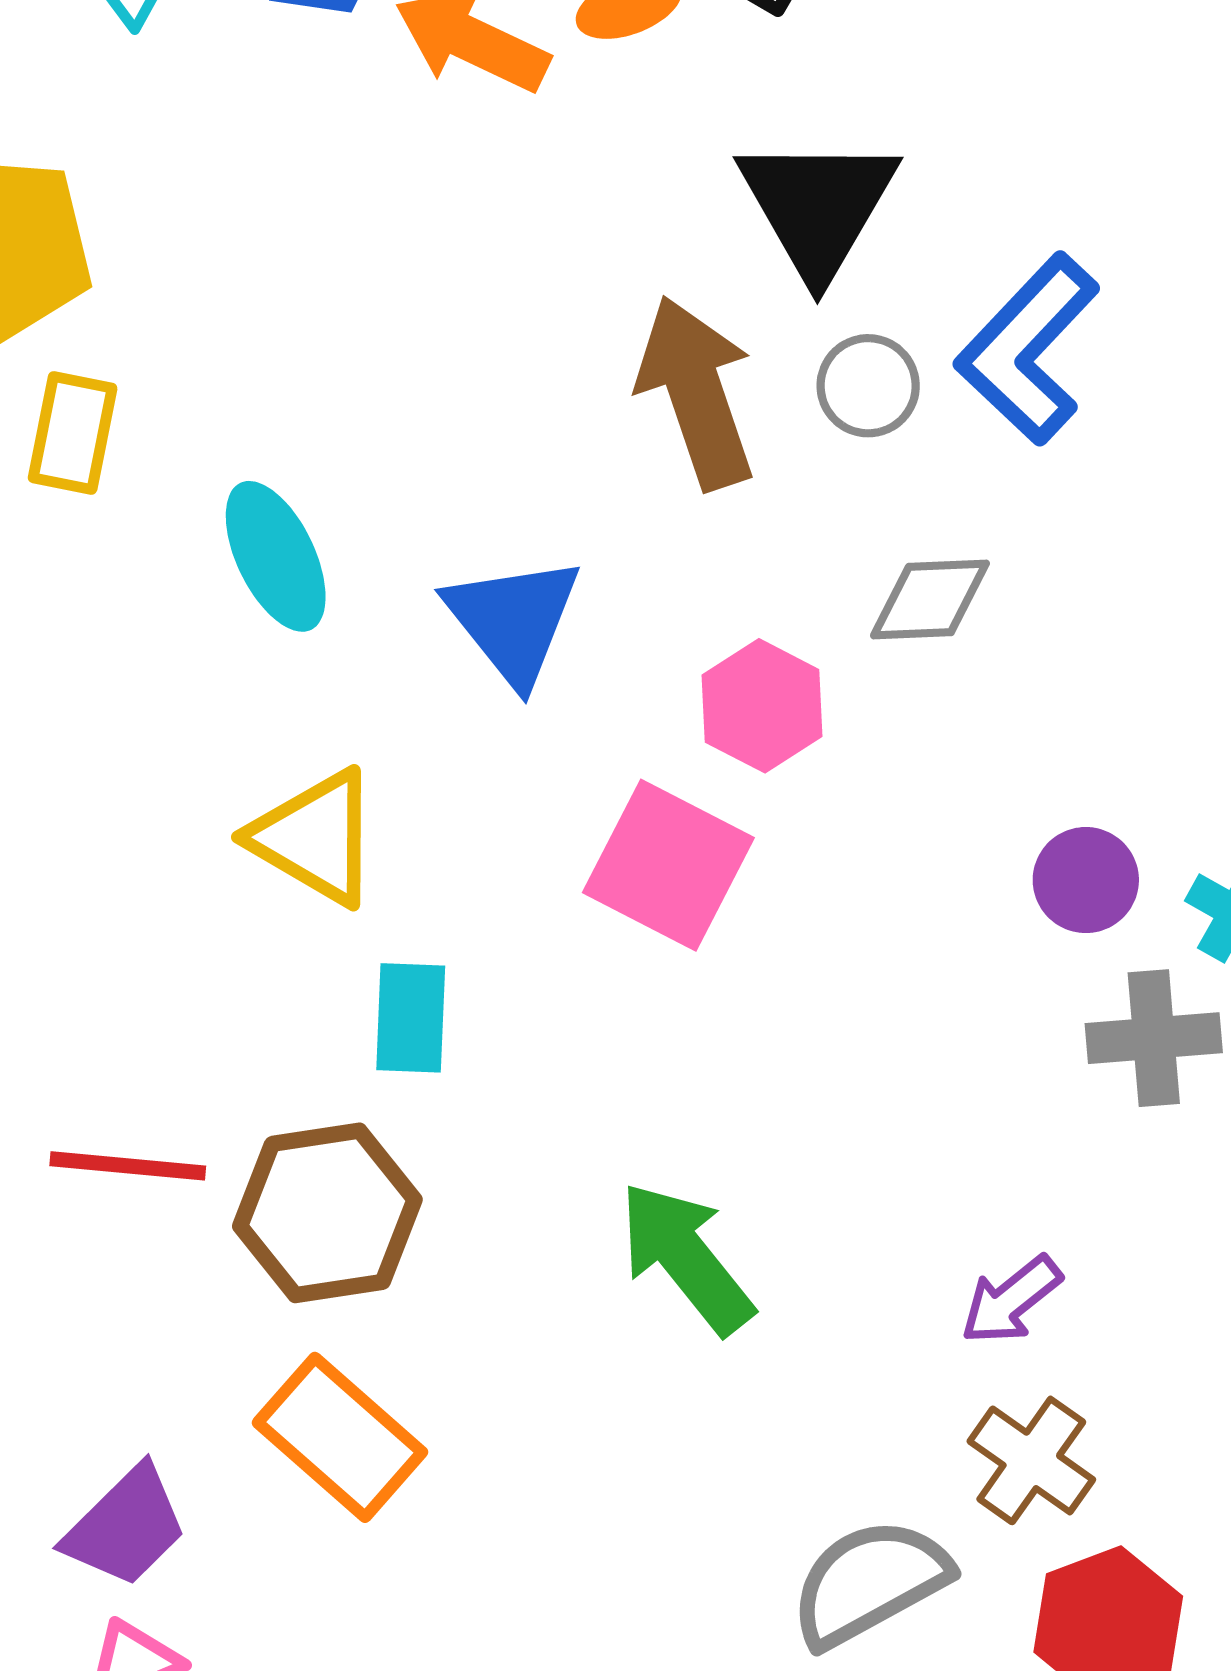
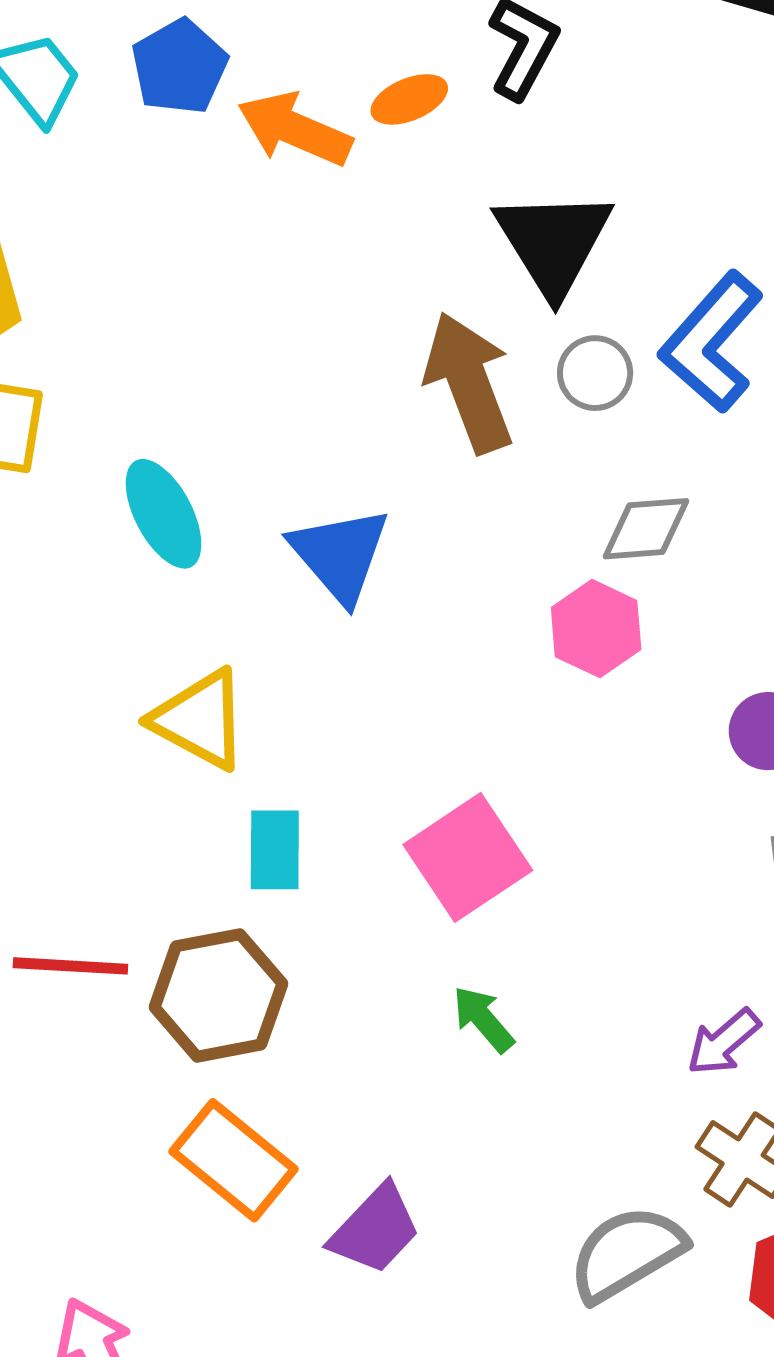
pink hexagon: (762, 706) -> (596, 629), moved
pink square: (668, 865) -> (468, 857), moved, turned 31
green arrow: (686, 1258) -> (483, 1019), size x0.6
purple trapezoid: (126, 1527) -> (375, 1229), moved

